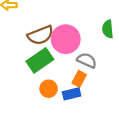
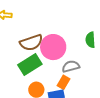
gray semicircle: (87, 60) -> (71, 66), turned -42

